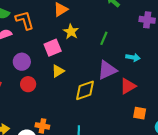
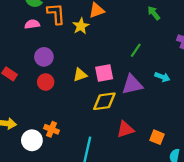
yellow star: (71, 32) -> (81, 26), moved
pink square: (53, 48) -> (104, 73), moved
red triangle: (128, 86) -> (125, 129), moved

